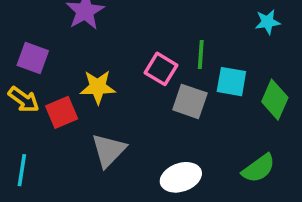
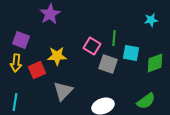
yellow arrow: (24, 100) -> (16, 63), turned 60
green diamond: (275, 100) -> (155, 63), turned 45

